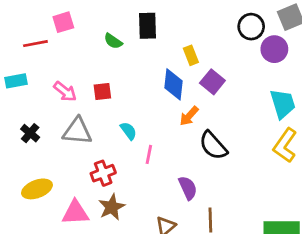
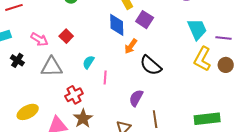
red square: (102, 92) -> (66, 36), turned -32
cyan semicircle: (128, 131) -> (88, 62), turned -104
black cross: (30, 133) -> (17, 60), moved
purple semicircle: (188, 188) -> (136, 98), turned -120

